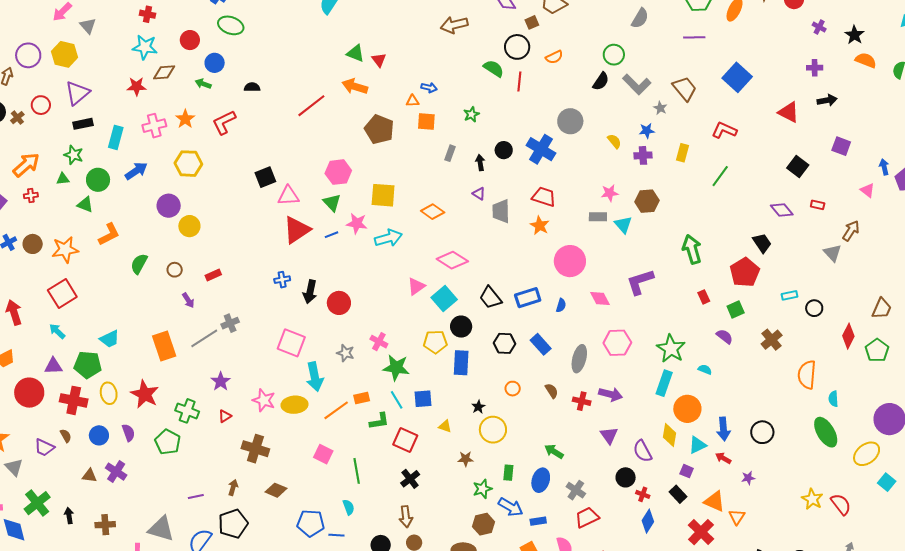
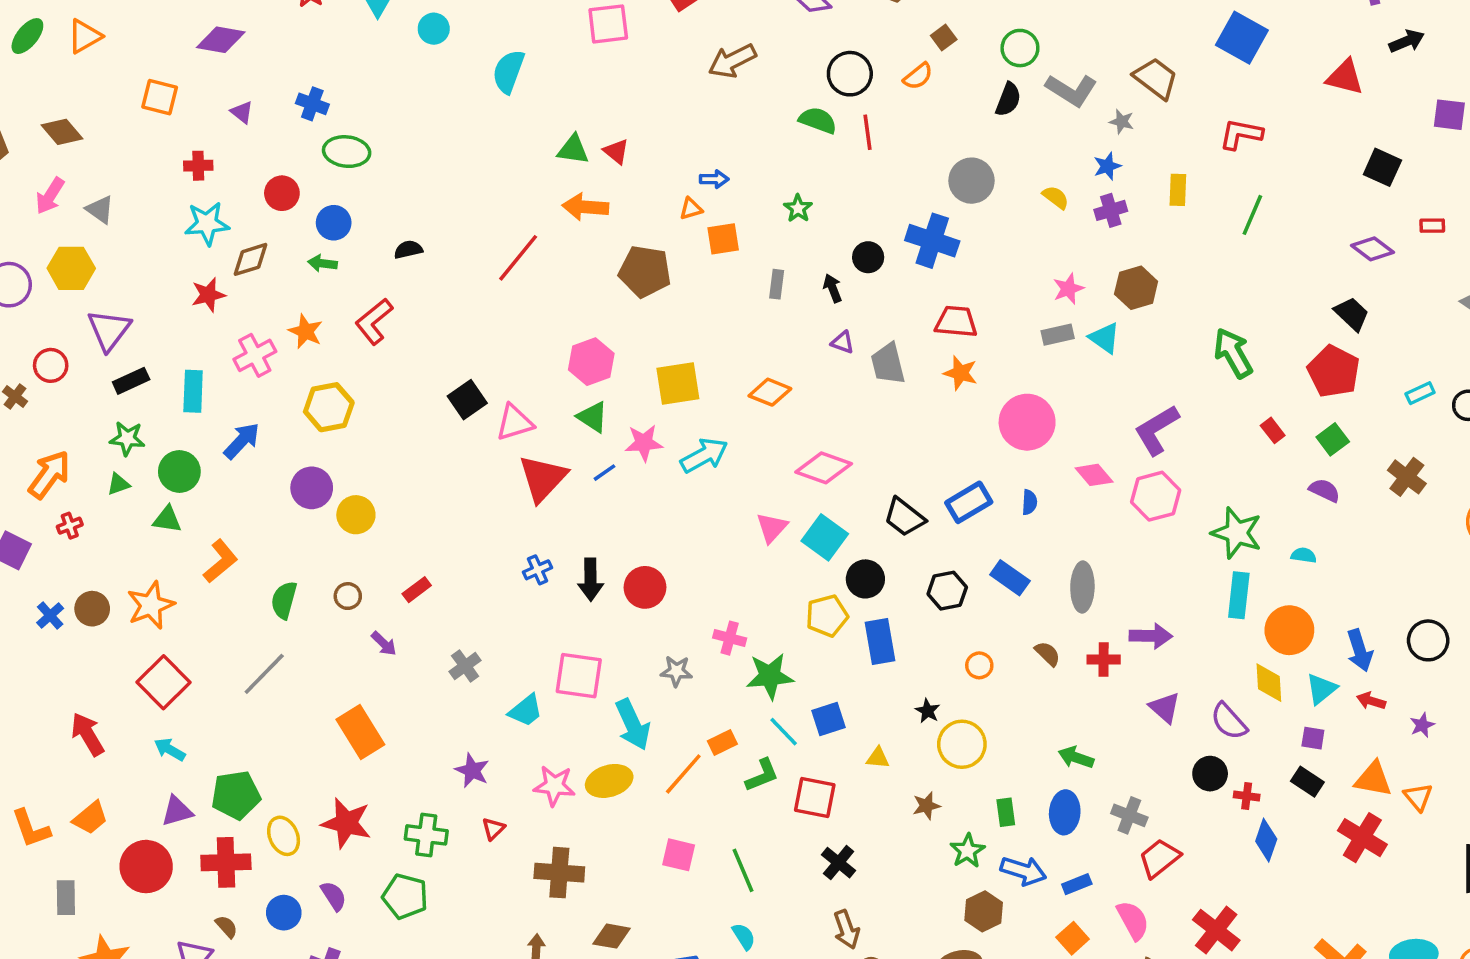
brown square: (532, 22) -> (944, 37), moved
gray line: (204, 338) -> (264, 674), moved
cyan trapezoid: (110, 339) -> (526, 711), moved
pink hexagon: (617, 343) -> (1156, 496), moved

